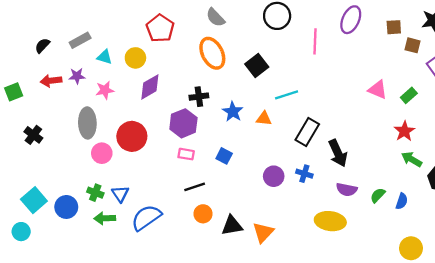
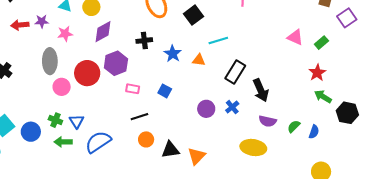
purple hexagon: (183, 123) -> (116, 63), moved
blue cross: (304, 174) -> (232, 107), turned 32

